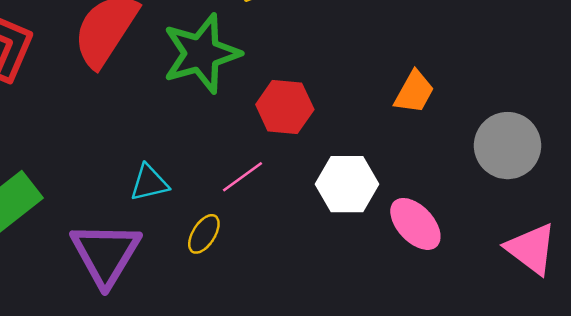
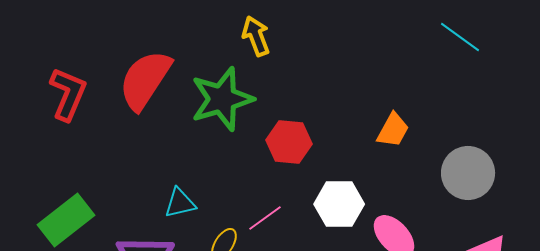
pink line: (242, 177) -> (265, 218), moved

